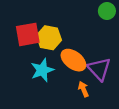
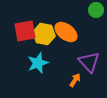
orange ellipse: (73, 60) -> (66, 32), moved
orange arrow: (83, 89) -> (75, 80), turned 56

